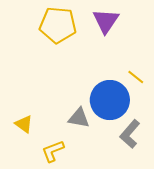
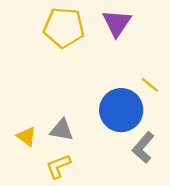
gray triangle: (79, 118) -> (62, 130), moved

